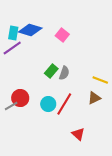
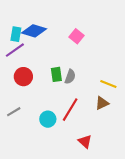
pink square: (62, 35) -> (77, 36), moved
green rectangle: (51, 71) -> (56, 74), turned -48
red circle: (20, 98) -> (23, 77), moved
cyan circle: (48, 104) -> (48, 119), moved

